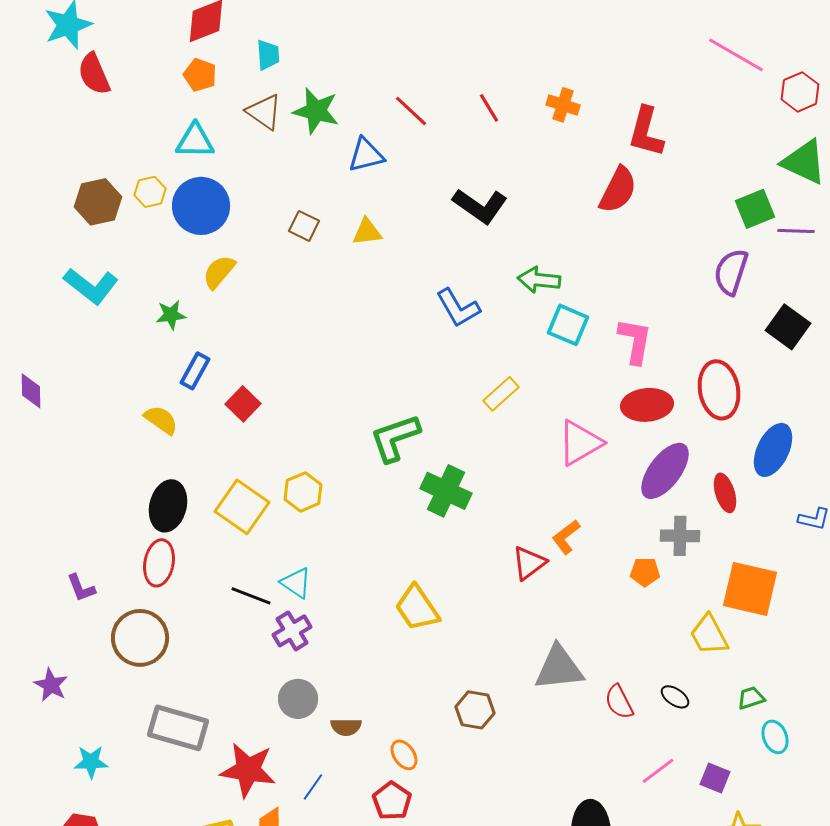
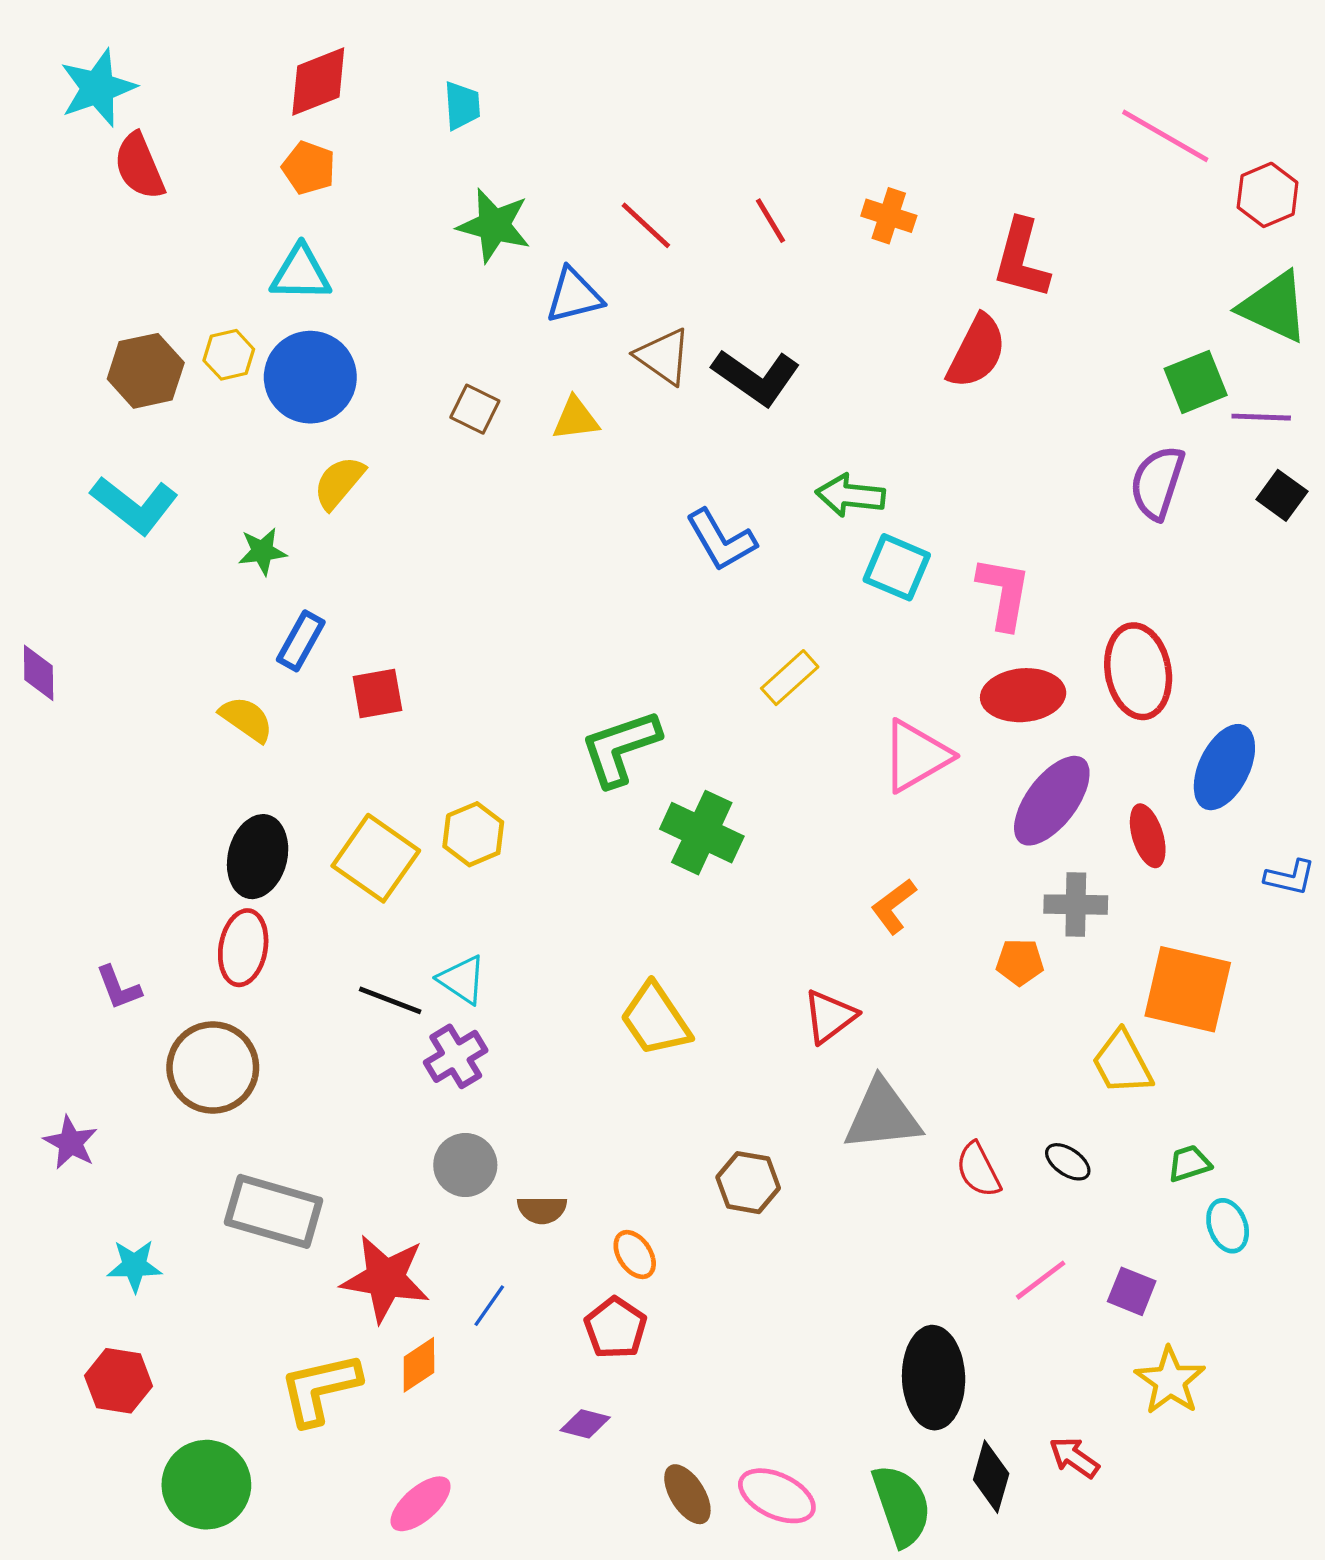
cyan trapezoid: (268, 55) -> (462, 105), moved
brown triangle: (264, 112) -> (663, 356), moved
black square: (788, 327) -> (1282, 495), moved, size x0.7
red square: (243, 404) -> (377, 694), turned 36
red triangle: (529, 563) -> (830, 1016), moved

